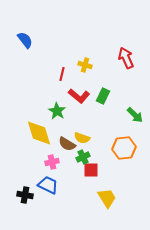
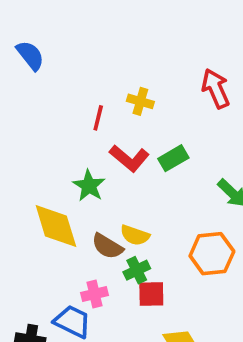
green rectangle: (103, 96) -> (173, 158), turned 35
pink cross: (52, 162) -> (94, 294), moved

